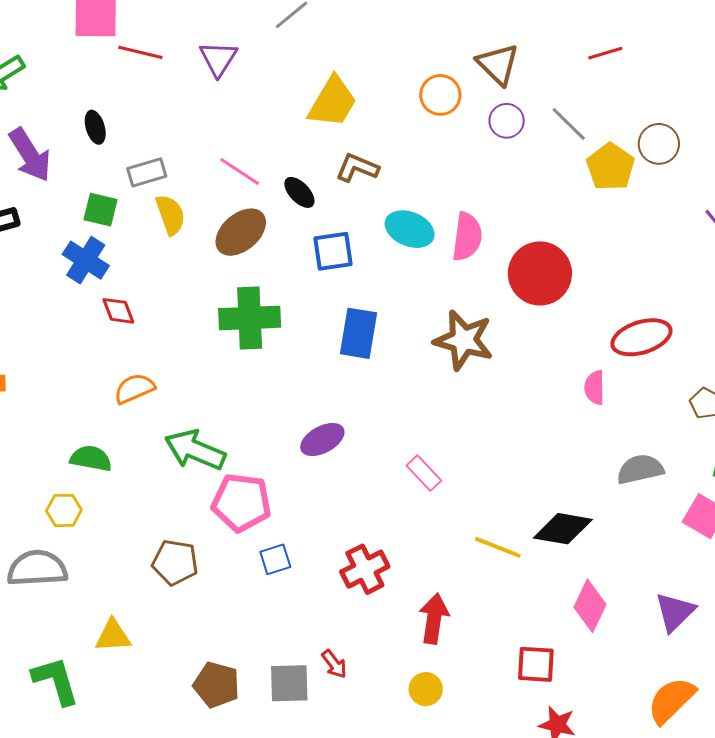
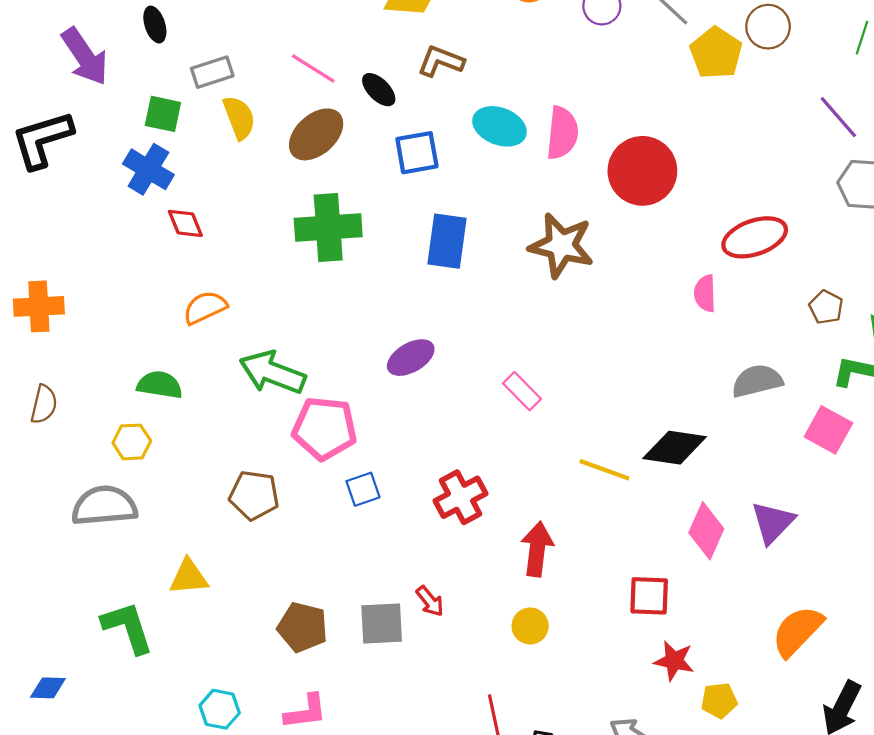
purple triangle: (675, 612) -> (773, 522), moved

